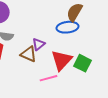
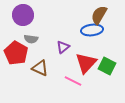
brown triangle: (29, 54) -> (40, 68), moved
pink line: (49, 78) -> (73, 81), turned 42

